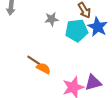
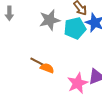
gray star: (51, 19) -> (50, 20), size x1.5

